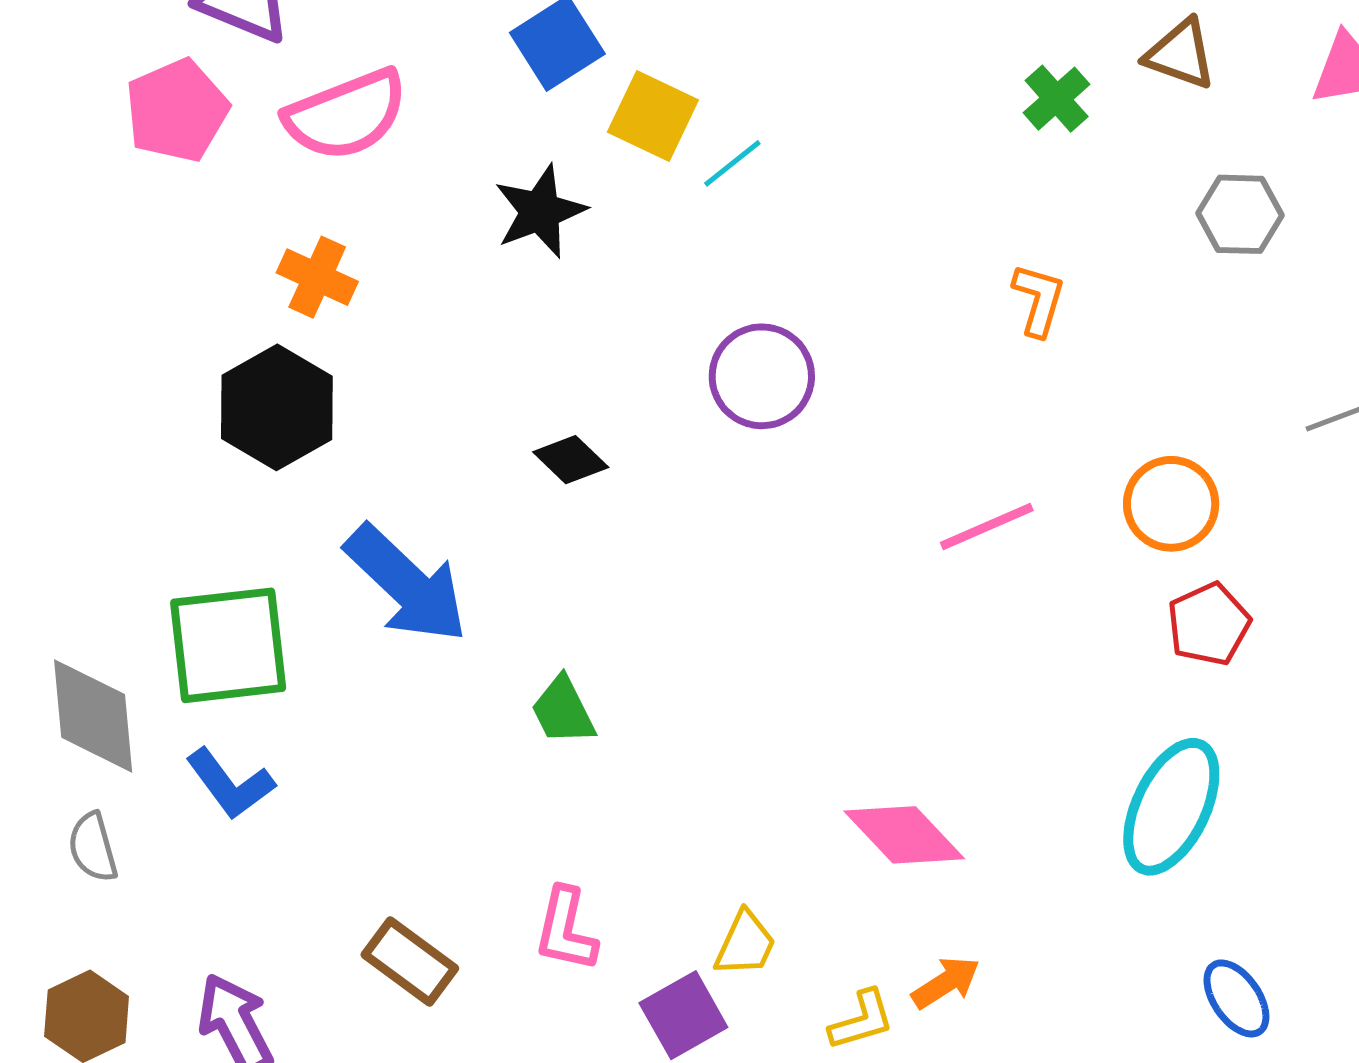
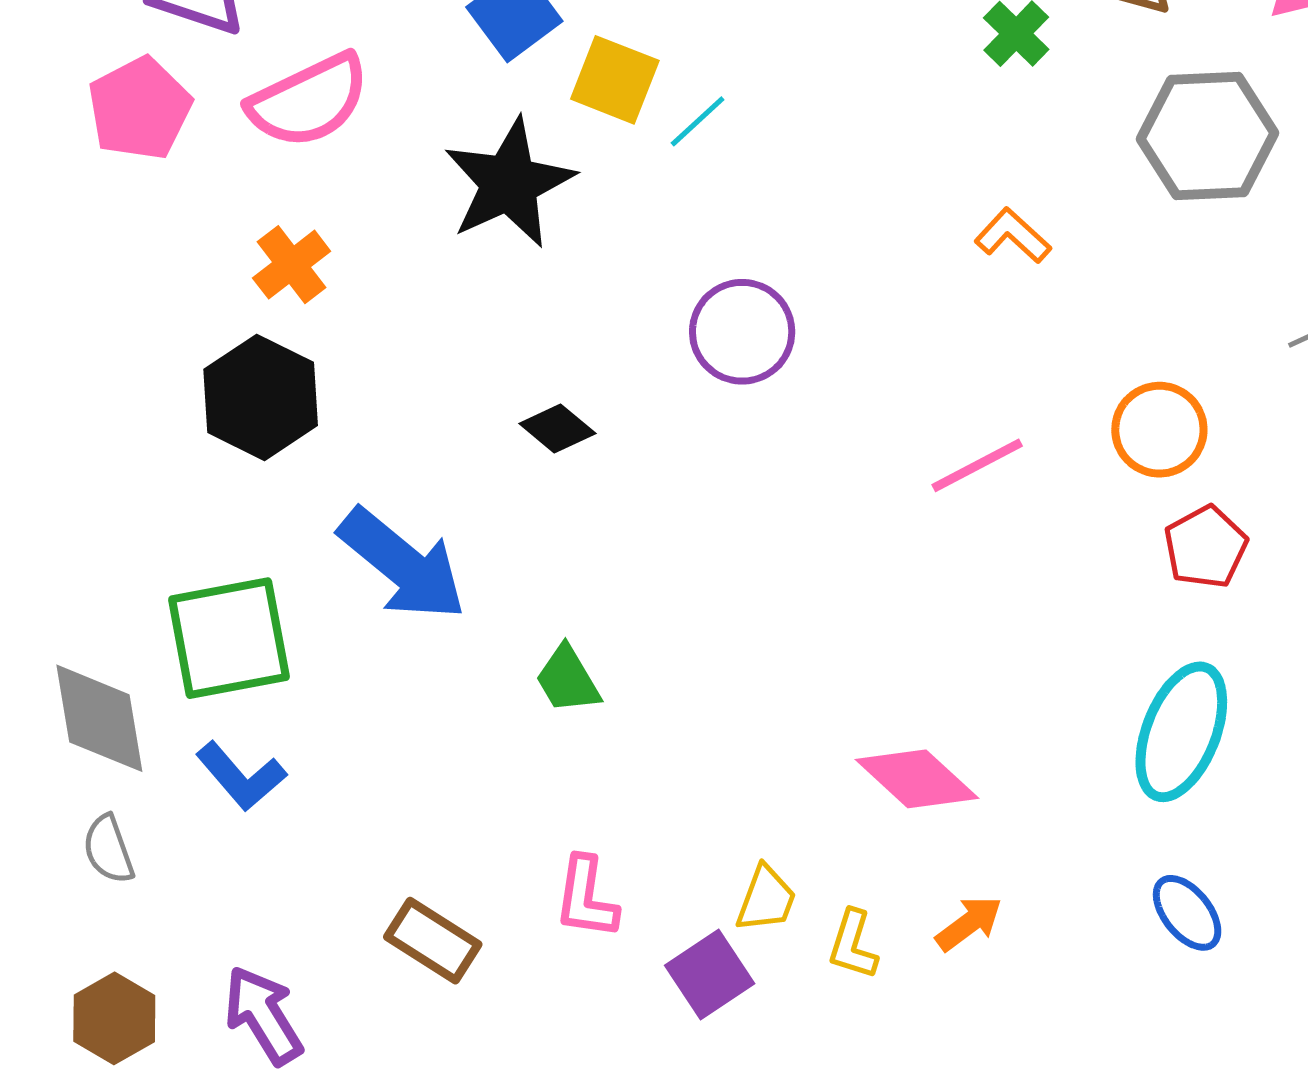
black star: (540, 211) -> (509, 183), size x1.4
gray hexagon: (1240, 214) -> (1207, 136), size x1.6
orange cross: (317, 277) -> (292, 265), turned 32
orange L-shape: (1039, 300) -> (1013, 236), turned -60
blue ellipse: (1236, 998) -> (1187, 913), moved
yellow L-shape: (862, 1020) -> (853, 945), moved, turned 128

